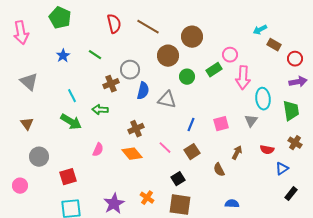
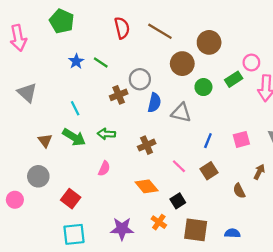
blue star: (63, 56) -> (76, 61), moved
green arrow: (100, 110) -> (106, 134), moved
brown triangle: (27, 124) -> (45, 141), moved
orange diamond: (132, 154) -> (147, 186), moved
red square: (68, 177) -> (71, 199), turned -36
black square: (178, 179) -> (178, 201), moved
pink circle: (20, 186) -> (15, 200), moved
purple star: (114, 204) -> (122, 229), turned 30
blue semicircle: (232, 204) -> (232, 233), moved

